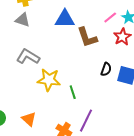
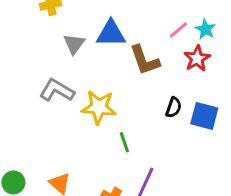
gray triangle: (23, 20) -> (74, 44), moved, turned 49
yellow star: (49, 80) -> (99, 107), moved

